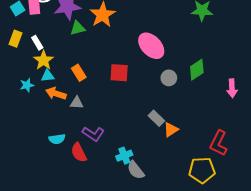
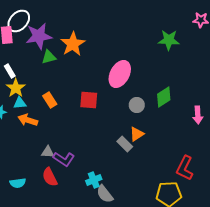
pink ellipse: (151, 46) -> (120, 74), turned 72
gray triangle: (77, 103) -> (48, 152), moved
orange triangle: (171, 130) -> (137, 134), moved
cyan semicircle: (57, 139) -> (18, 183), moved

